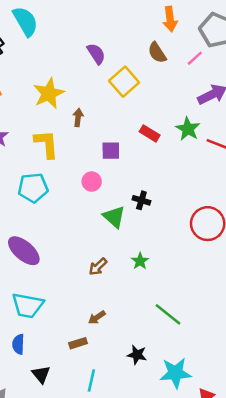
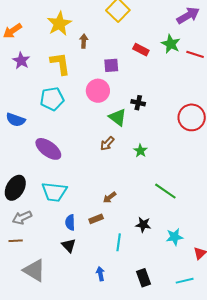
pink circle: (92, 182) -> (98, 91), size x1.5
brown arrow: (98, 267) -> (107, 144), moved
blue semicircle: (18, 344) -> (70, 222), moved
cyan star: (175, 373) -> (175, 237), size x0.7
cyan line: (91, 381) -> (119, 242), moved

